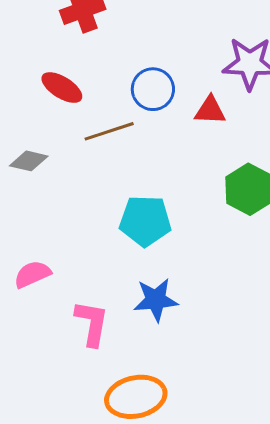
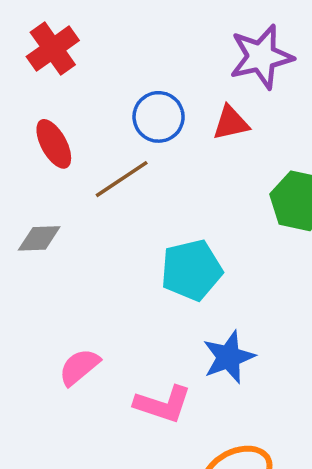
red ellipse: (62, 88) -> (54, 144), turned 45
pink L-shape: (92, 323) -> (163, 404), turned 114

